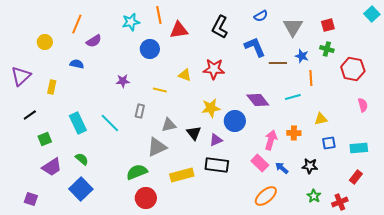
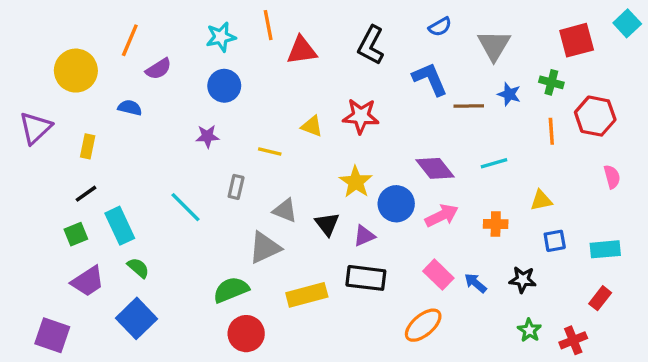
red square: (328, 25) -> (577, 40), moved, size x1.5
yellow circle: (45, 42) -> (76, 71), size x1.6
blue circle: (150, 49) -> (224, 86), moved
orange line: (311, 78) -> (551, 131), moved
yellow star: (211, 108) -> (356, 182), turned -30
black line: (30, 115) -> (86, 194), moved
cyan rectangle: (78, 123) -> (120, 226), moved
gray triangle: (169, 125) -> (285, 211), turned 35
pink arrow: (271, 140) -> (442, 216), moved, turned 48
orange ellipse: (266, 196) -> (423, 325), moved
purple square: (31, 199) -> (52, 335), size x1.5

